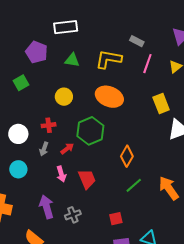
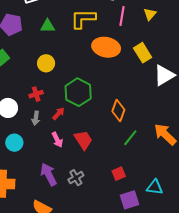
orange ellipse: (109, 97) -> (106, 47), moved

